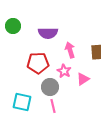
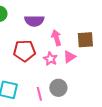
pink triangle: (83, 79) -> (69, 57), moved
gray circle: (50, 87) -> (58, 88), moved

